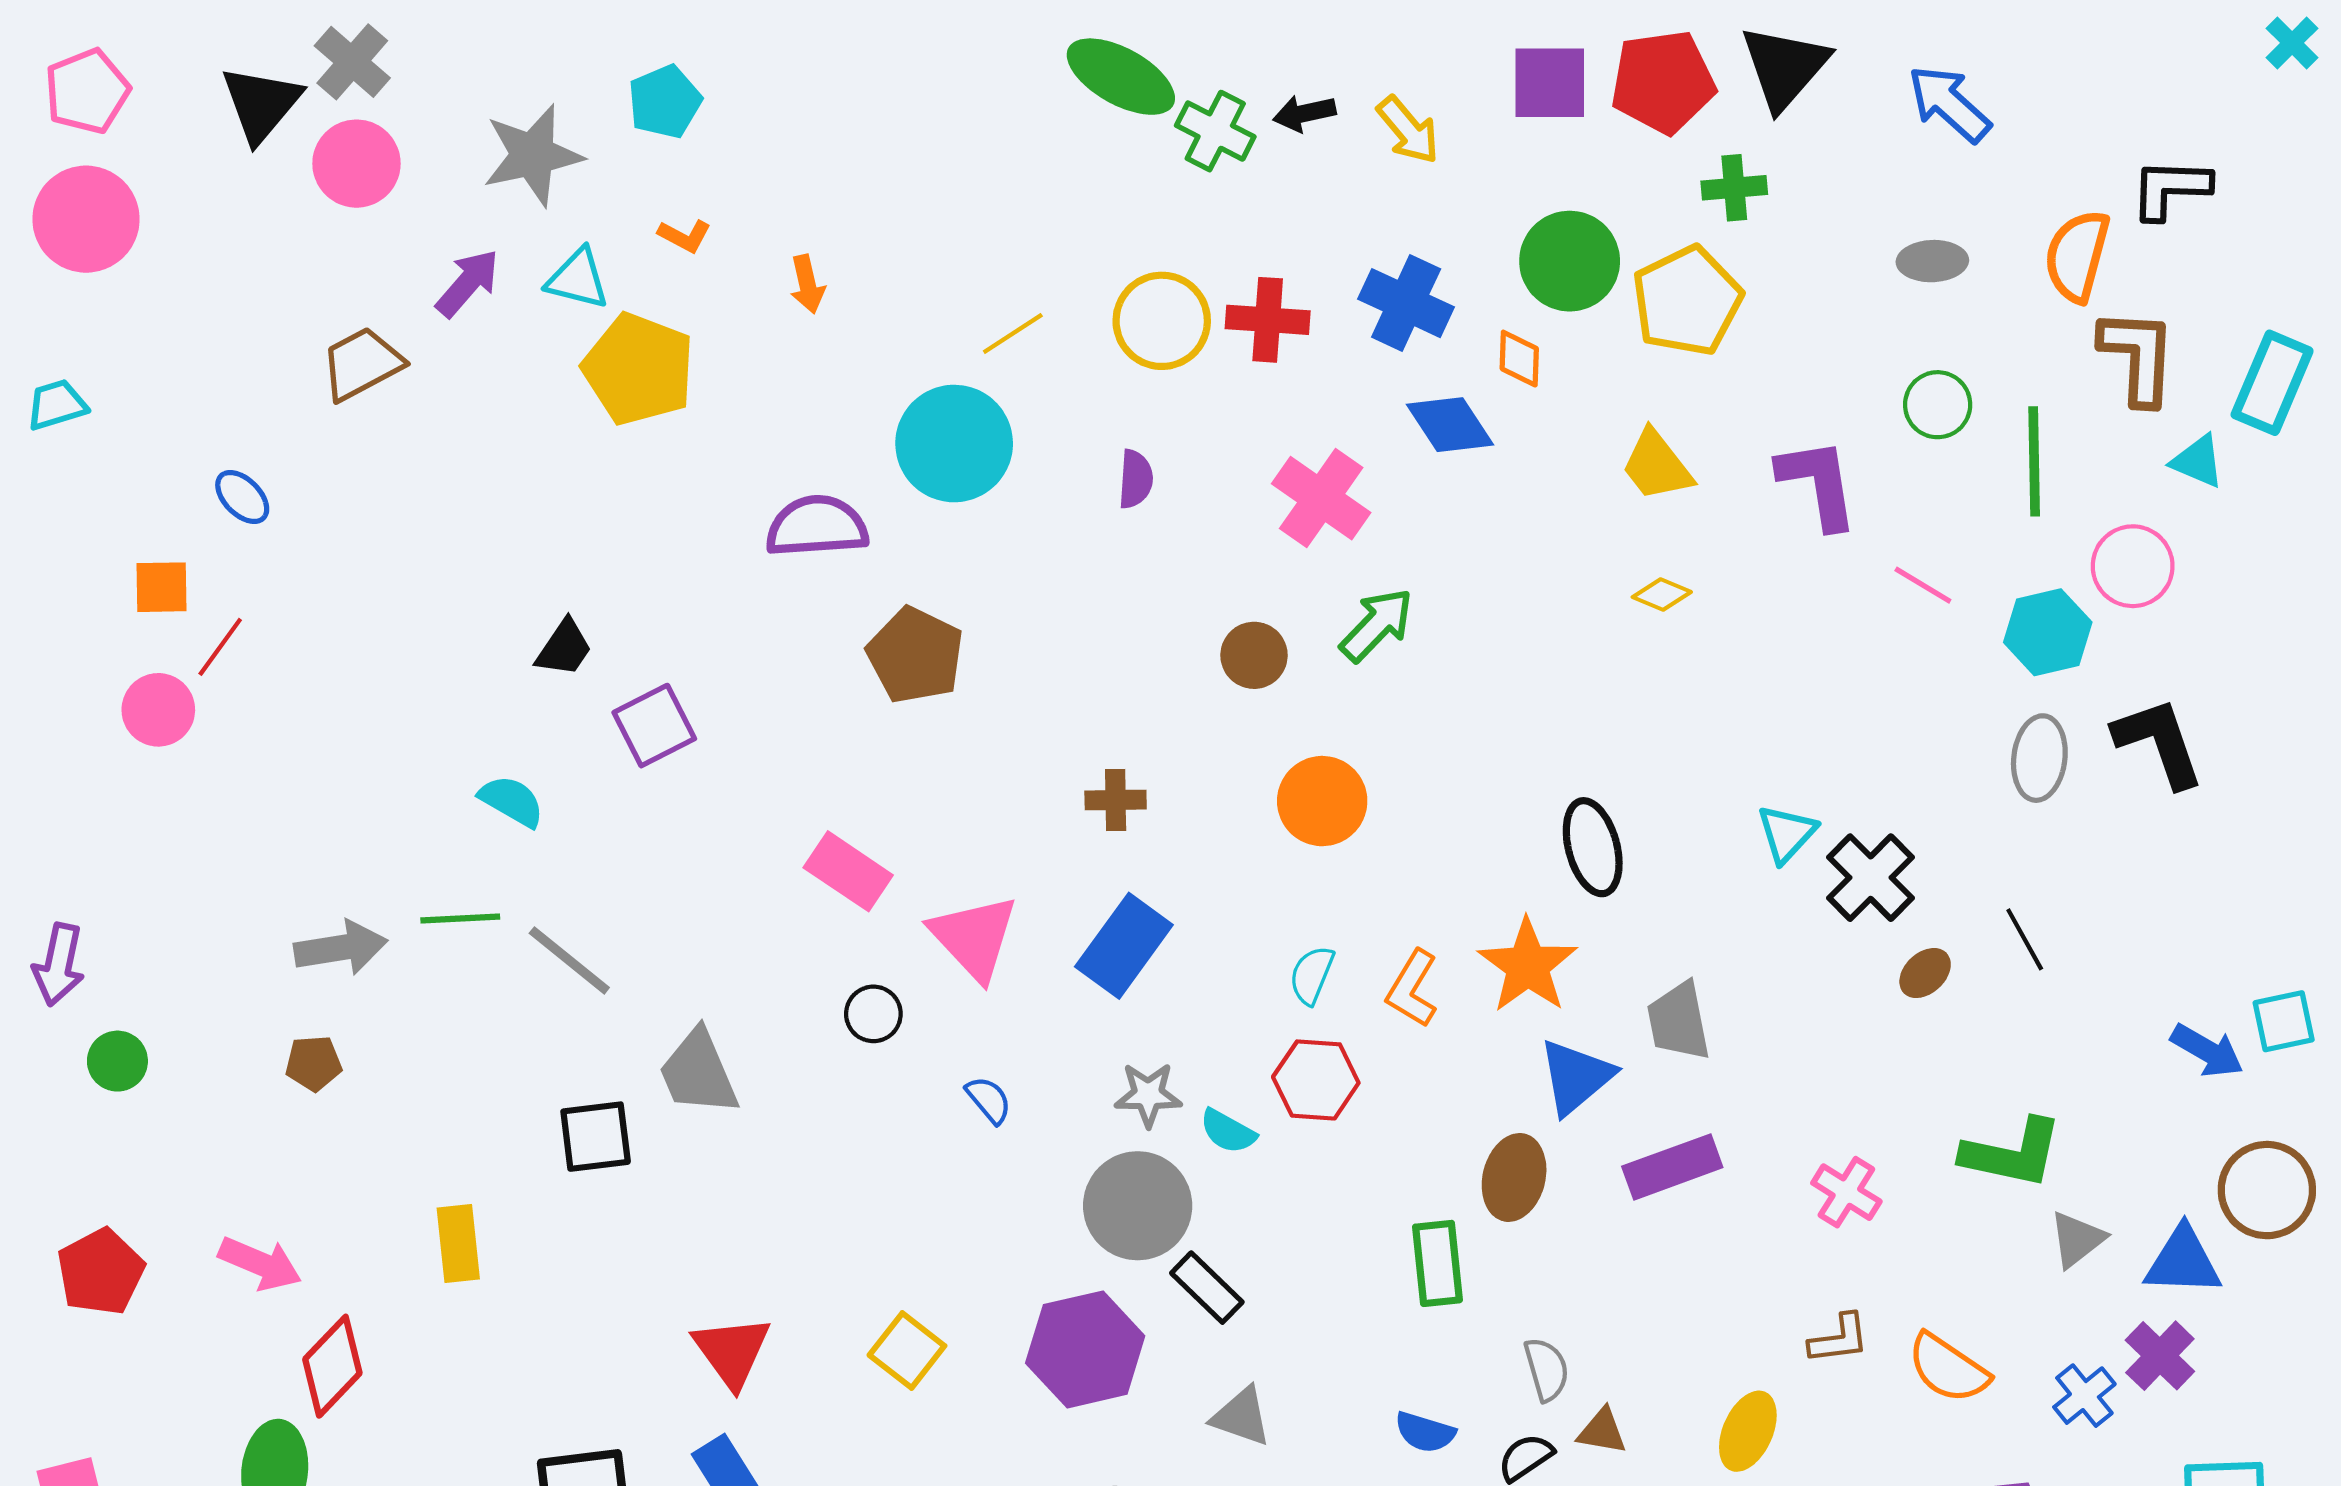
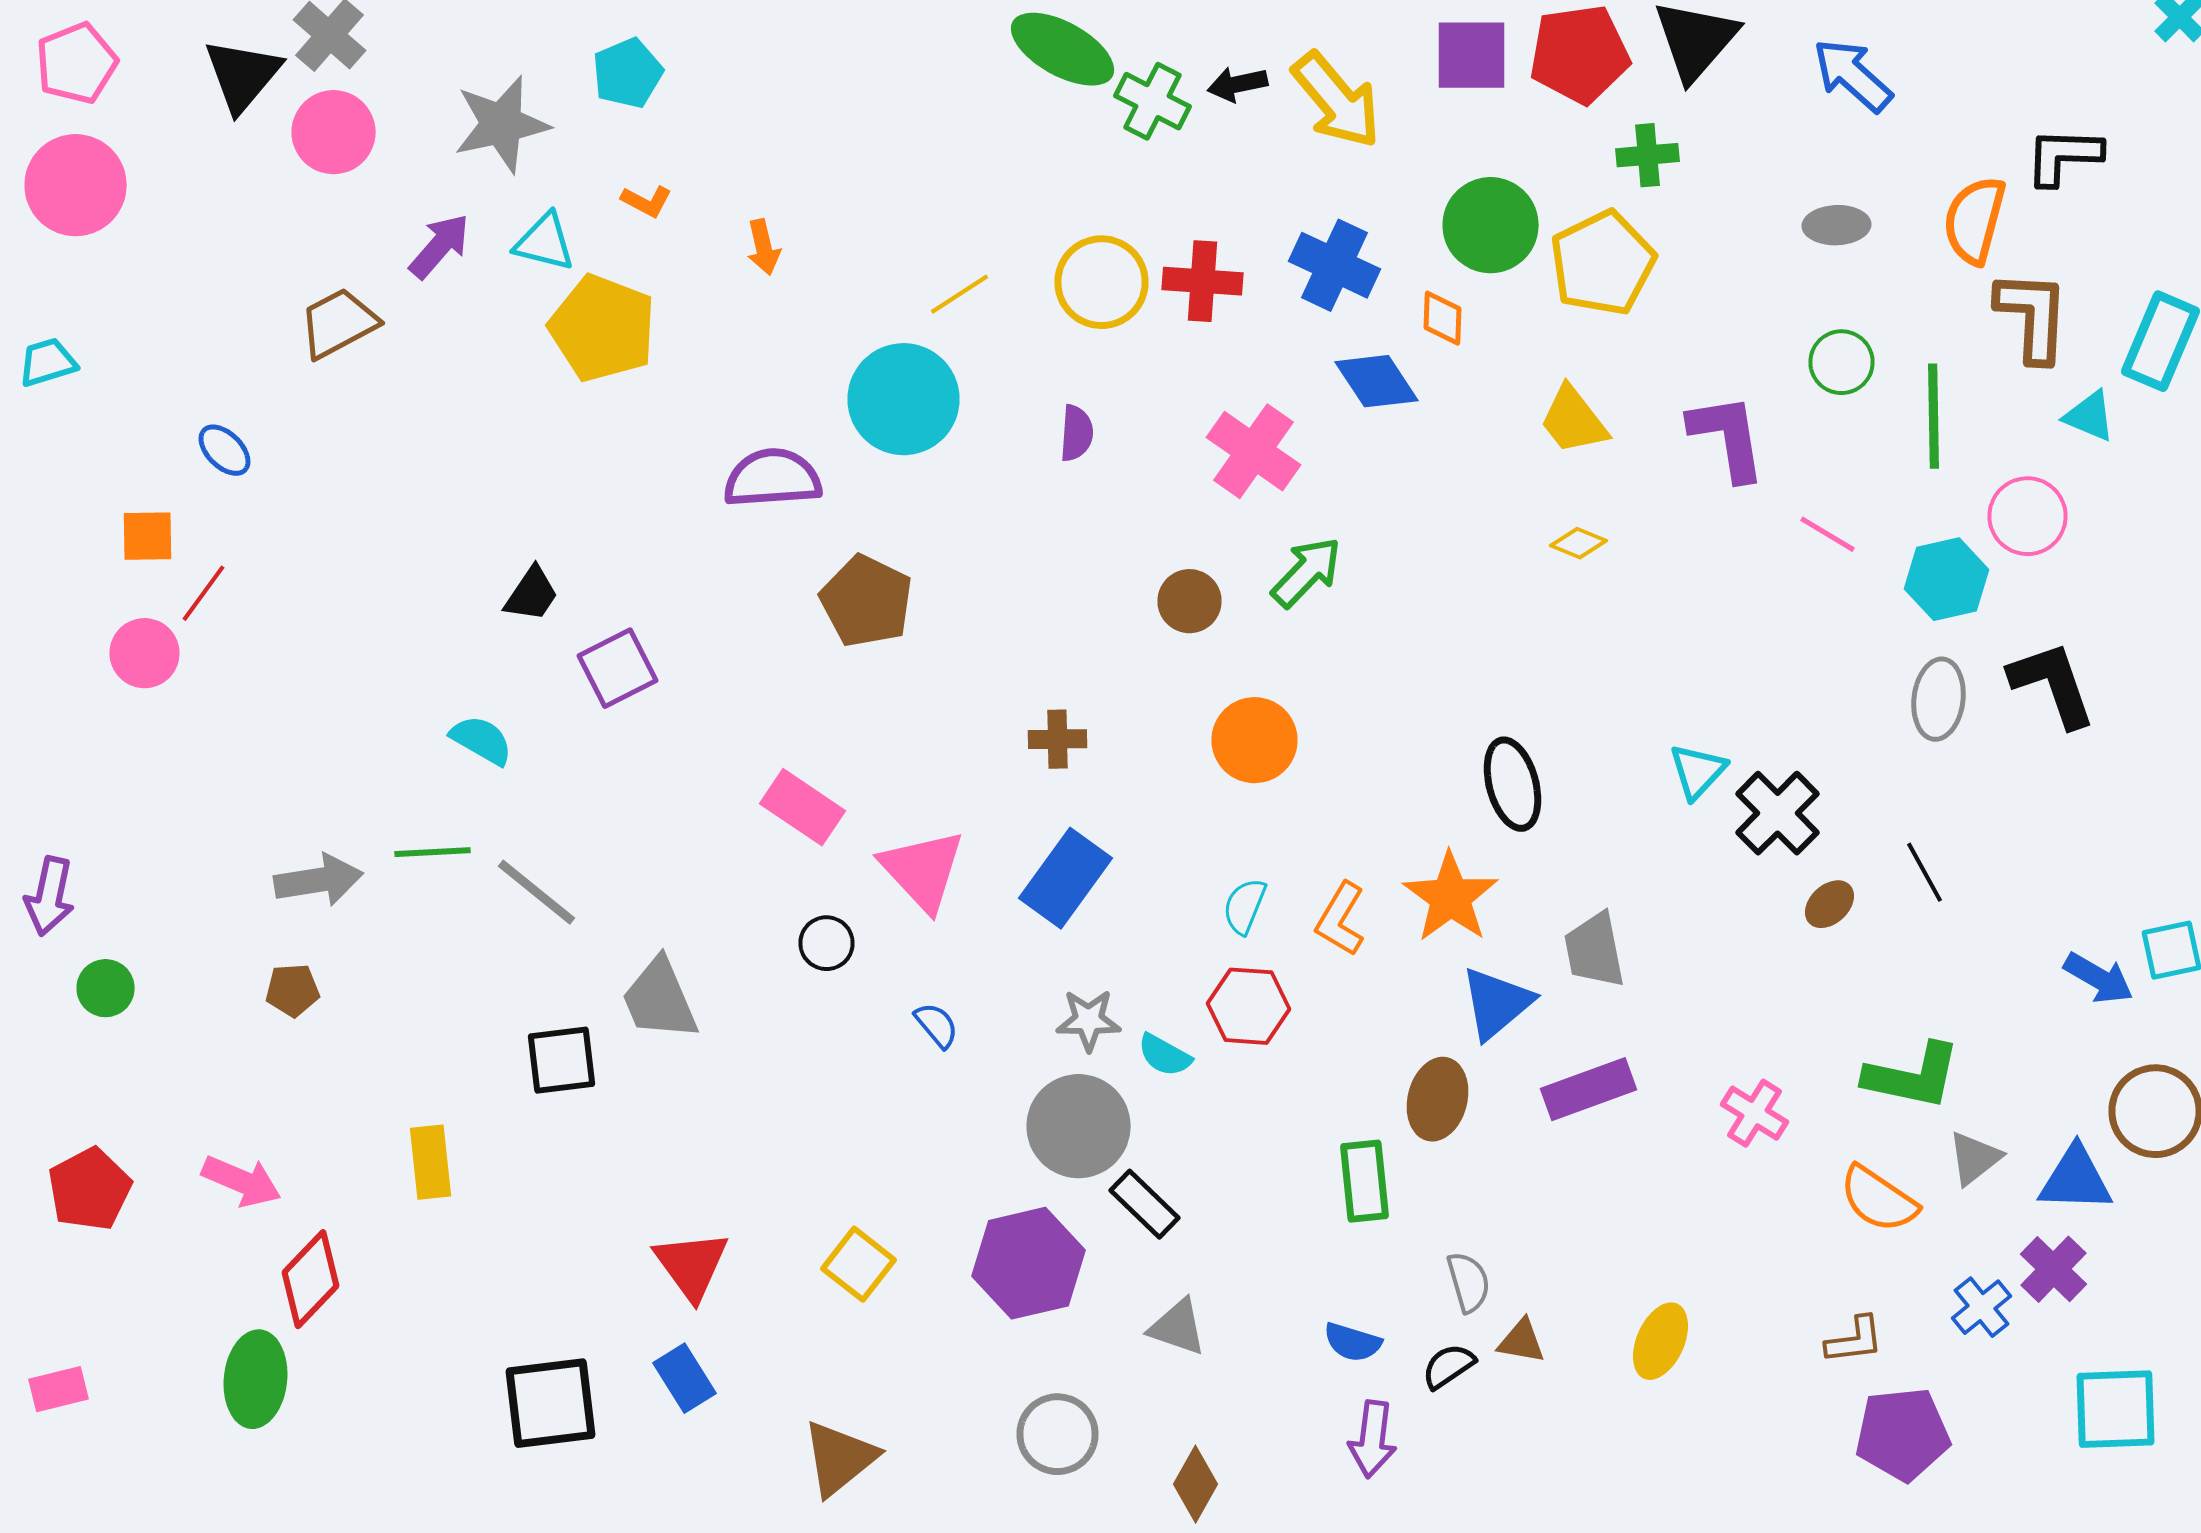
yellow arrow: (1408, 130) -> (1336, 100), size x1.5
brown L-shape: (1839, 1339) -> (1854, 1340), moved
orange semicircle: (1948, 1368) -> (1878, 1199), moved

